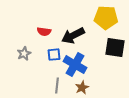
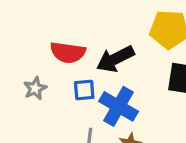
red semicircle: (44, 32) -> (68, 52), size x1.5

